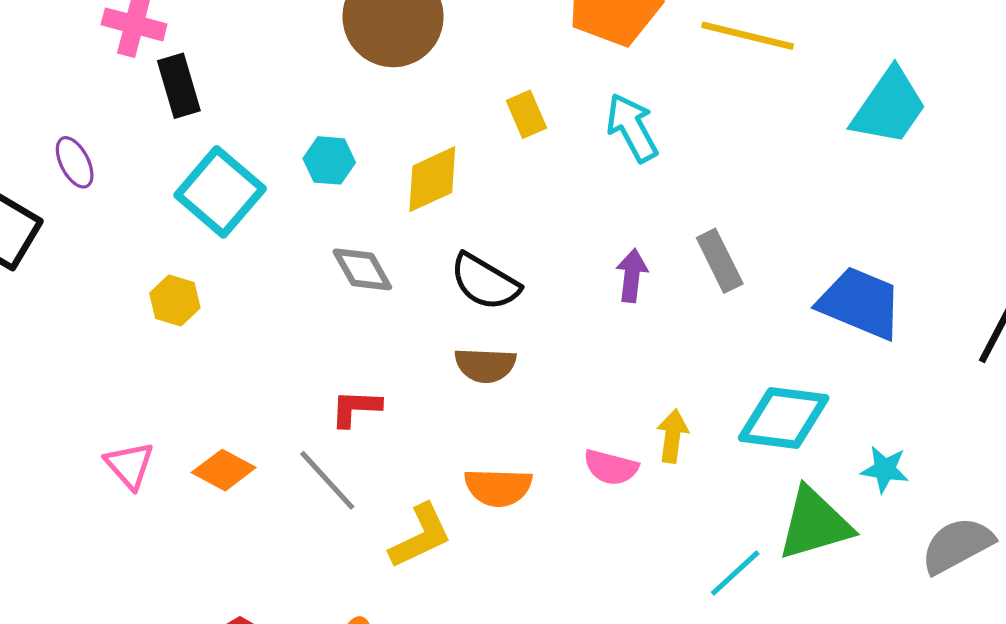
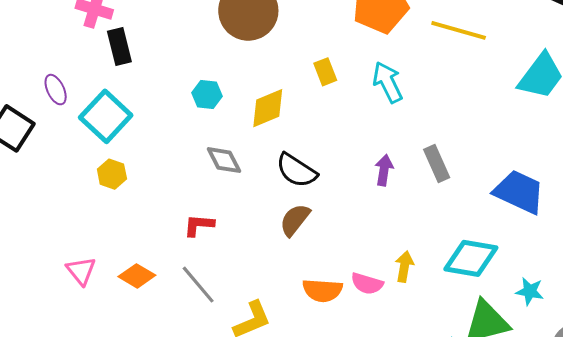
cyan square: (220, 192) -> (106, 116), moved
brown semicircle: (485, 365) -> (295, 220), turned 123
red L-shape: (356, 408) -> (199, 225), moved
orange semicircle: (498, 487) -> (322, 290), moved

